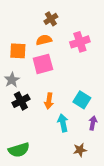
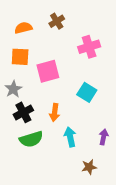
orange semicircle: (44, 40) -> (23, 28), moved
cyan square: (82, 100) -> (87, 92), moved
green semicircle: (19, 150) -> (31, 139), moved

